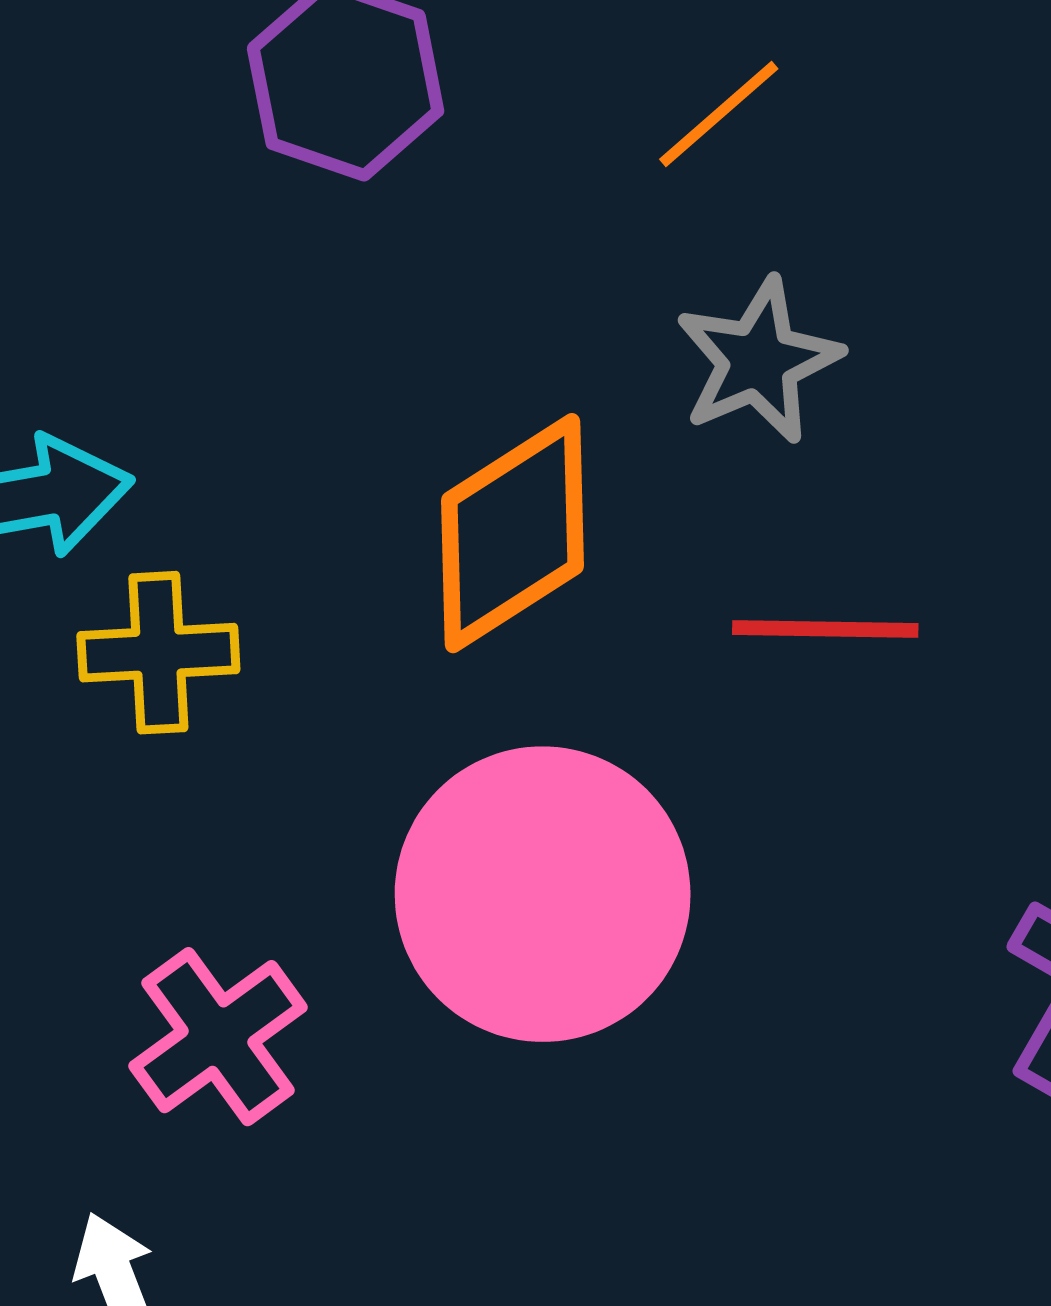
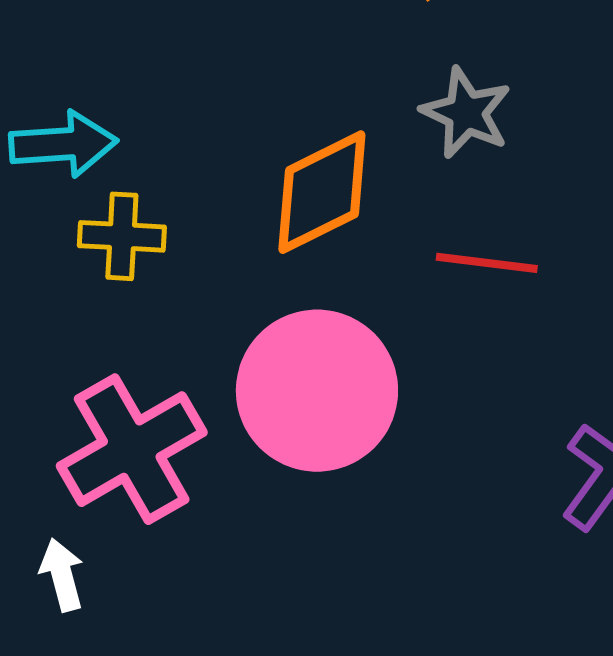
gray star: (758, 361) -> (466, 113), turned -30
pink cross: (218, 1037) -> (132, 449), size x1.5

